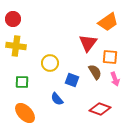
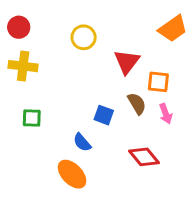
orange trapezoid: (108, 22) -> (173, 29), moved
yellow circle: (50, 63) -> (84, 37), moved
red diamond: (100, 109) -> (144, 157), turned 30
orange ellipse: (25, 113) -> (72, 174), moved

